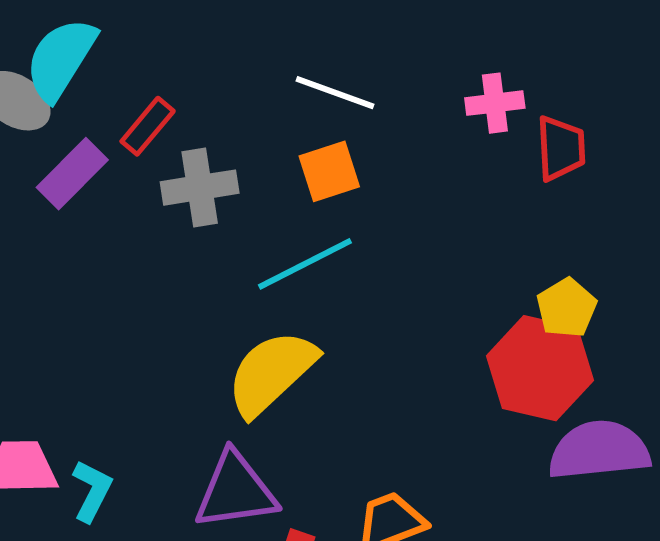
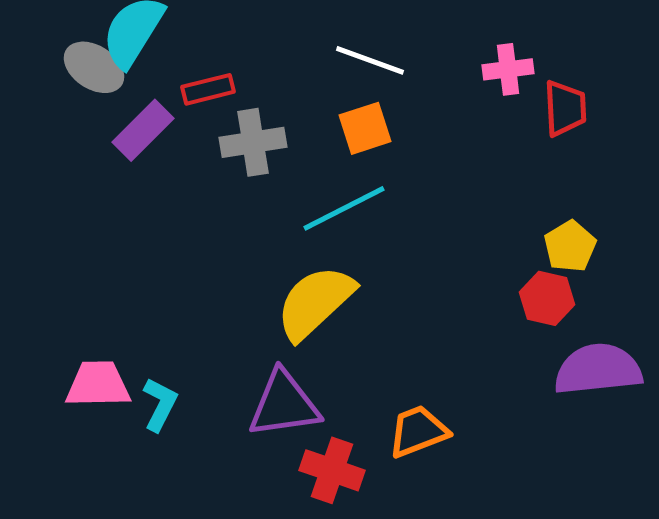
red rectangle: (148, 126) -> (208, 89), turned 36
red hexagon: (540, 368) -> (547, 298), size x0.6

